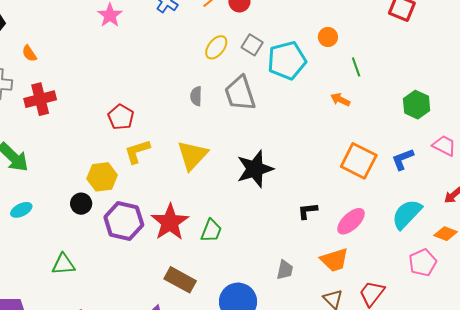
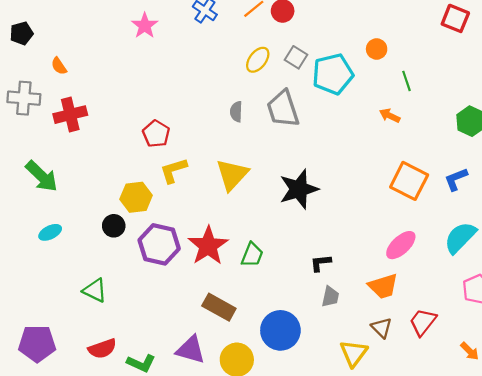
black L-shape: (308, 211) -> (321, 263), moved
green triangle: (63, 264) -> (95, 290), turned 30

